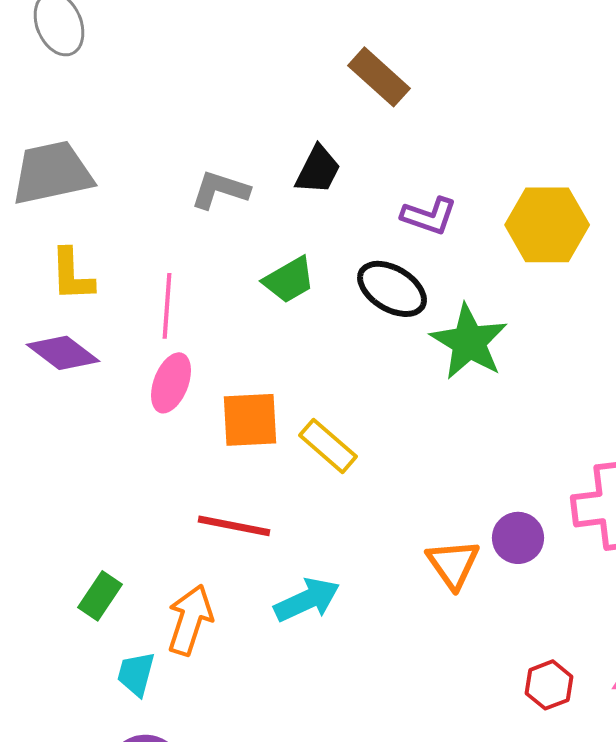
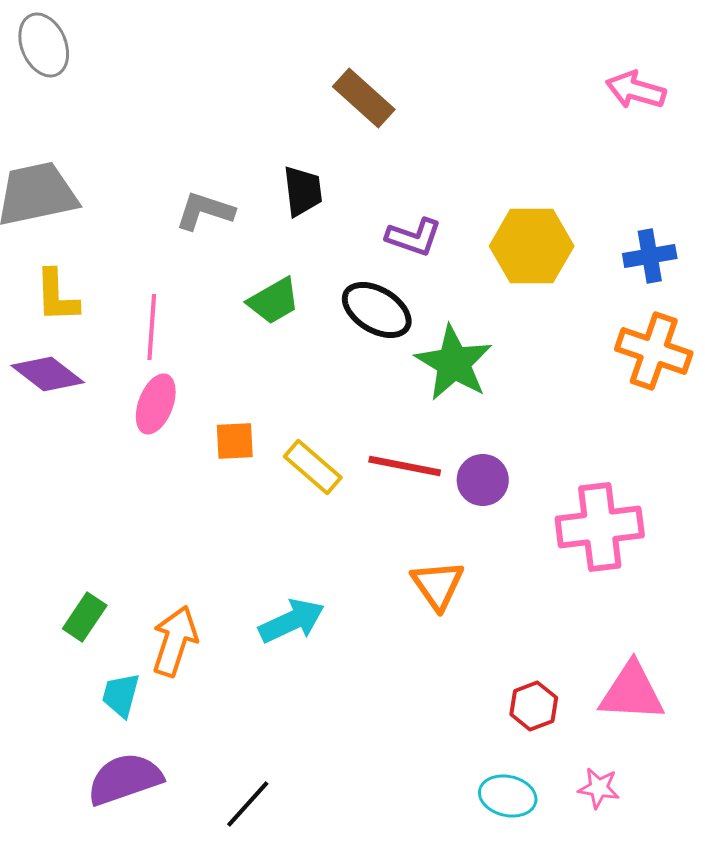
black trapezoid: (318, 170) -> (303, 191), turned -34
orange square: (250, 420) -> (235, 441), size x0.7
red line: (234, 526) -> (405, 466), moved
purple circle: (518, 538) -> (483, 480), moved

